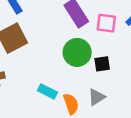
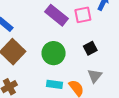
green circle: (77, 52) -> (54, 53), moved

